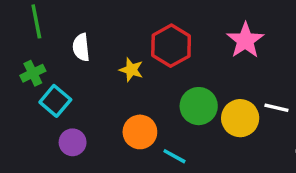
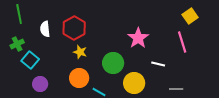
pink star: (245, 40) -> (138, 38), moved
red hexagon: (171, 46) -> (74, 28), moved
yellow star: (131, 70) -> (80, 52), moved
yellow circle: (240, 118) -> (134, 83), moved

